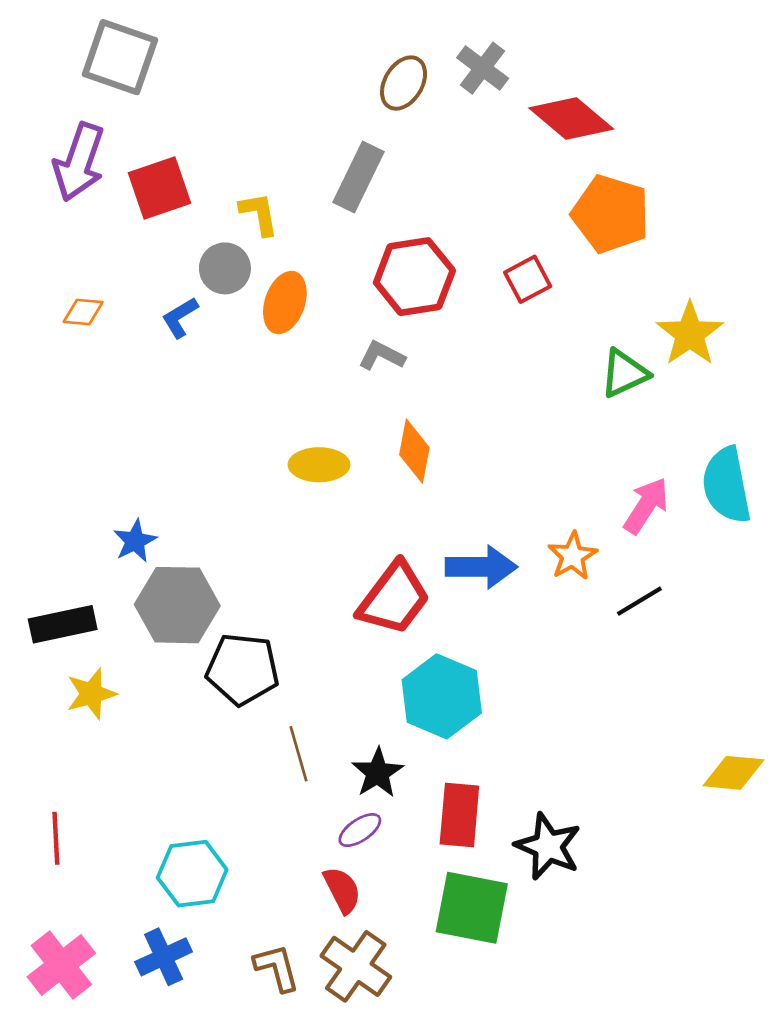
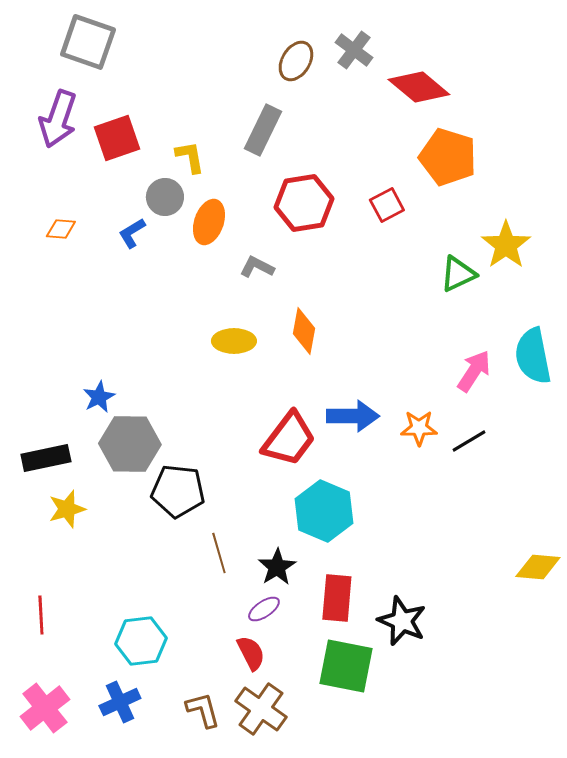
gray L-shape: (382, 356) -> (257, 267), moved
orange star: (573, 556) -> (419, 428), moved, turned 30

